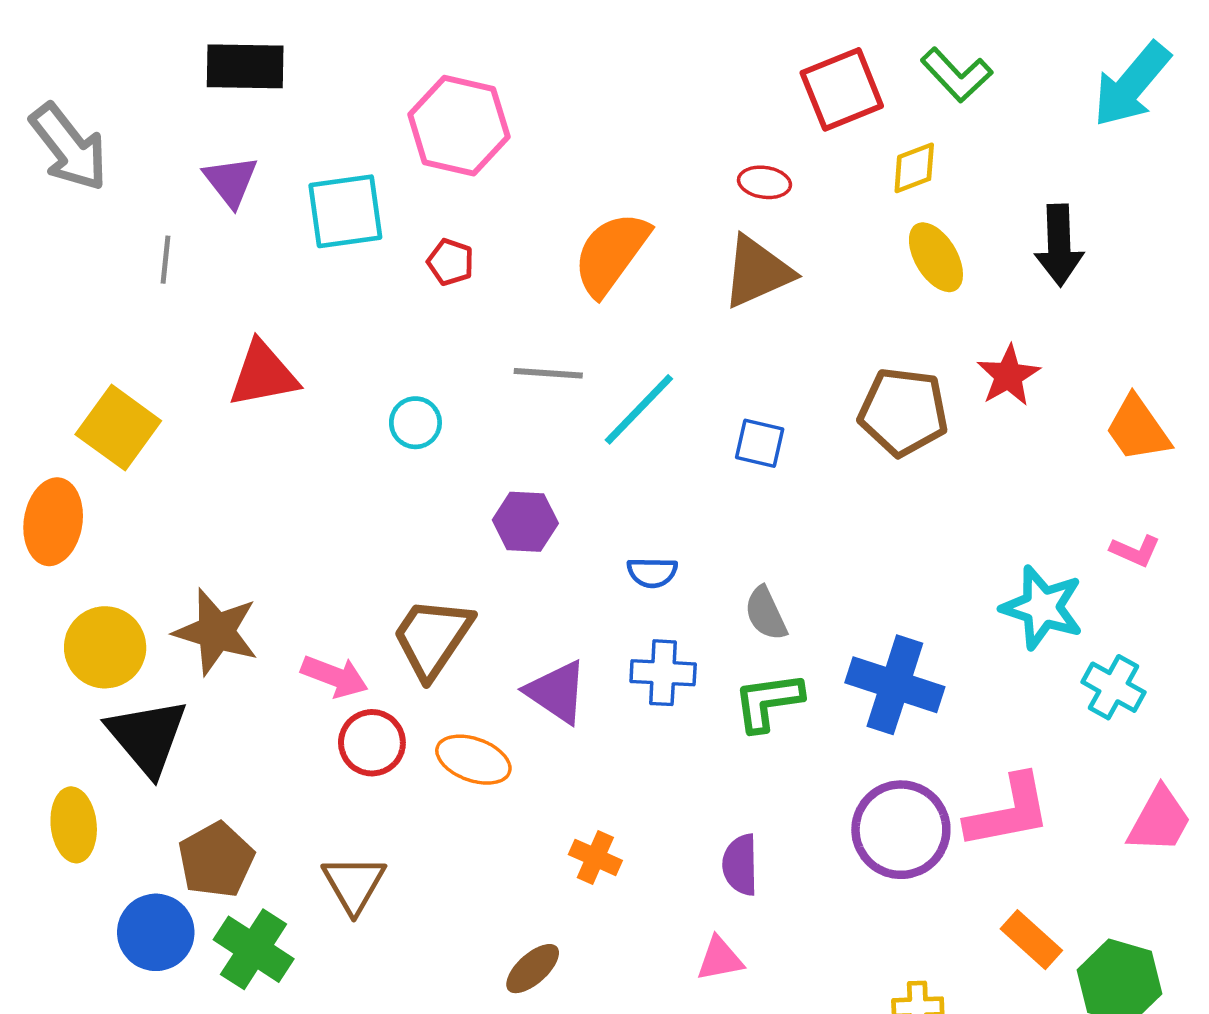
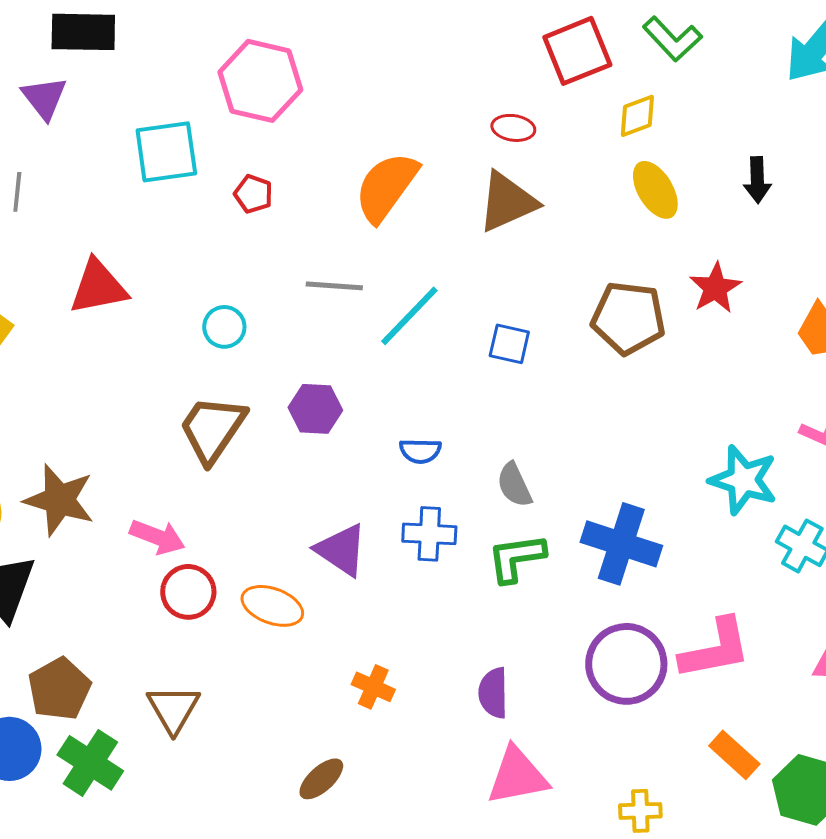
purple triangle: (231, 181) -> (44, 98), moved
black arrow: (1059, 245) -> (757, 180), size x0.7
brown trapezoid: (432, 638) -> (212, 429), moved
pink triangle: (720, 959) -> (517, 776), moved, size x1.6

